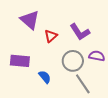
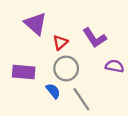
gray circle: (73, 61) -> (66, 68), moved
gray line: (83, 84) -> (81, 99), moved

